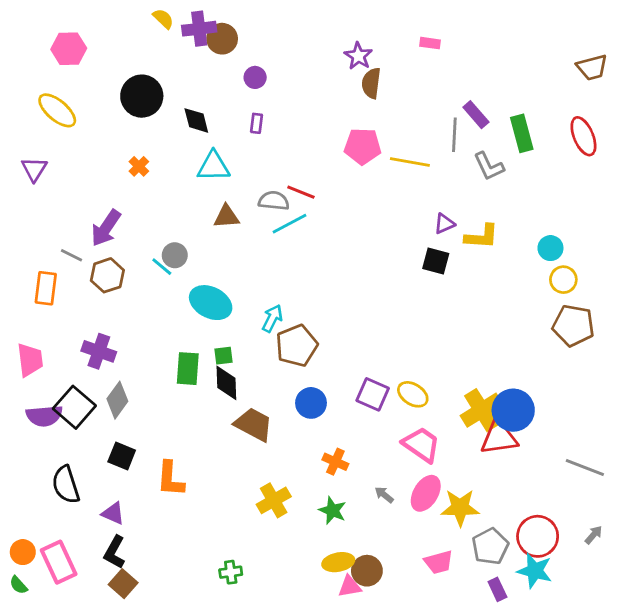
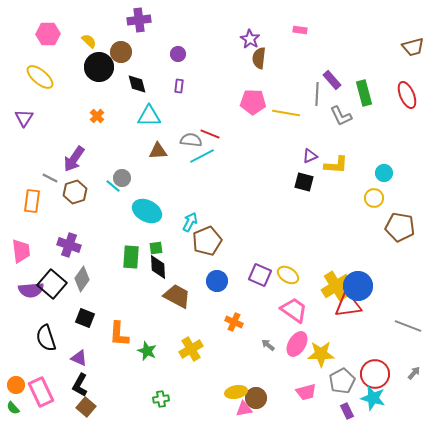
yellow semicircle: (163, 19) -> (89, 41), moved
brown circle: (222, 39) -> (121, 52), moved
yellow circle: (563, 280) -> (374, 198), moved
green star: (333, 510) -> (147, 351), moved

